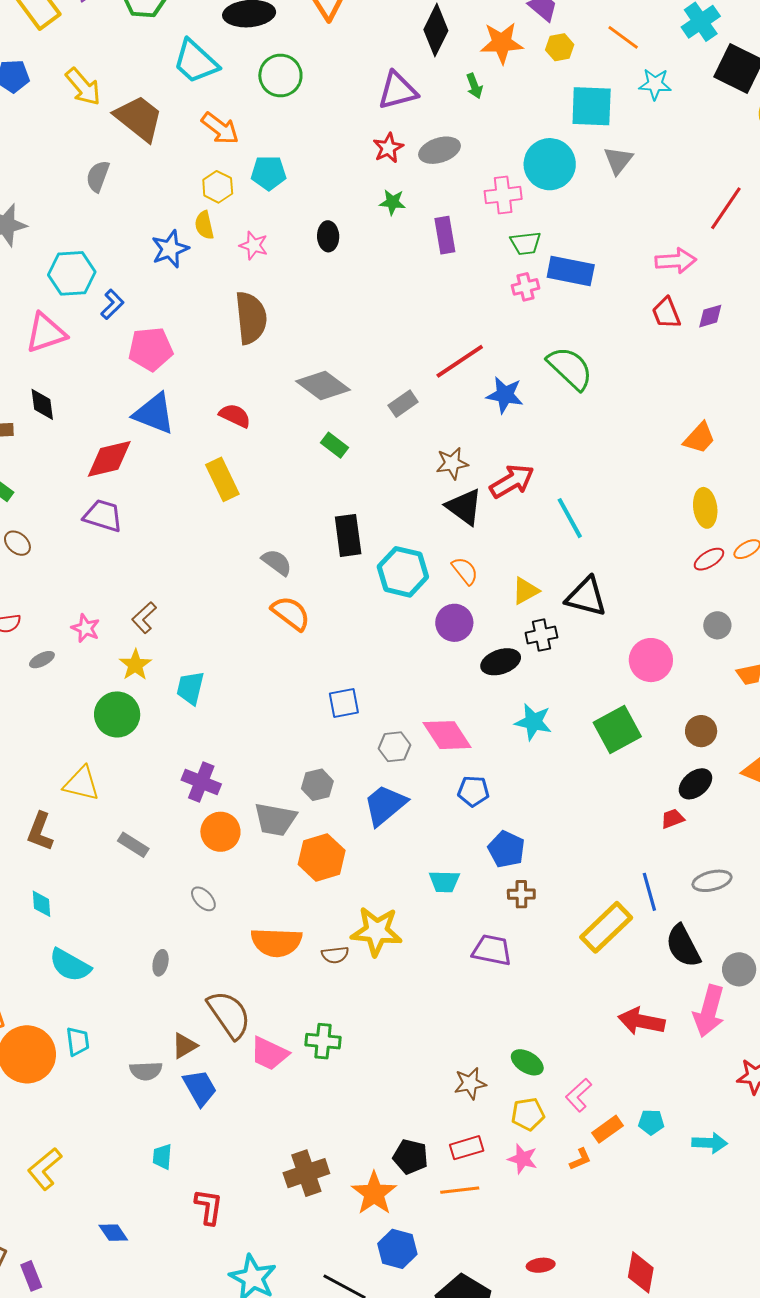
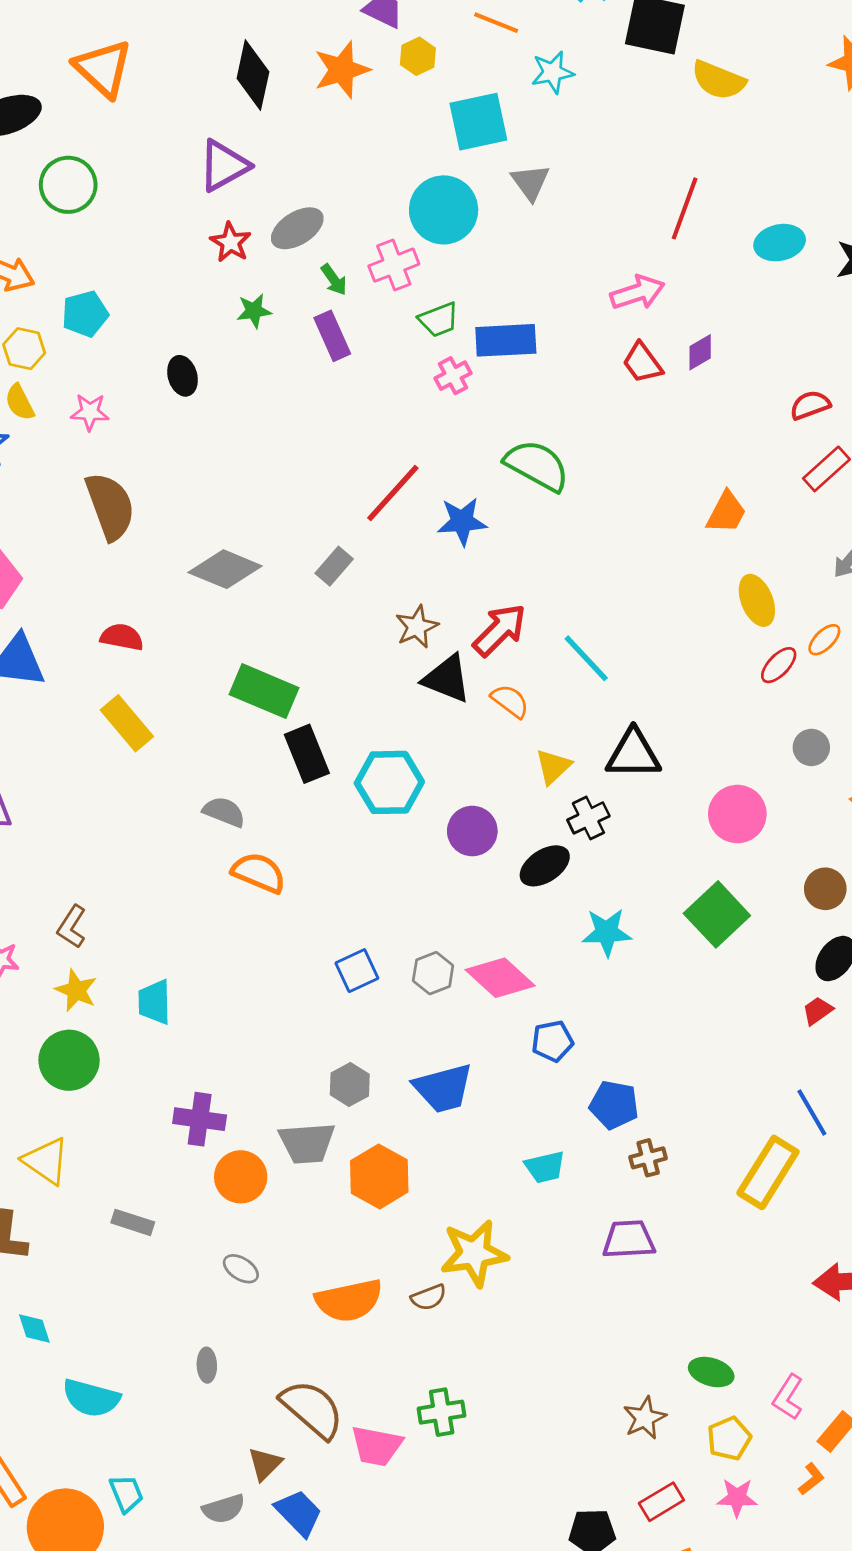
green arrow: (474, 86) -> (334, 280), moved
green rectangle: (334, 445) -> (264, 691), moved, size x1.8
orange semicircle: (465, 571) -> (510, 701), moved
gray hexagon: (395, 747) -> (433, 973), moved
yellow triangle: (81, 784) -> (46, 1161), turned 36
blue trapezoid: (385, 805) -> (443, 1088), turned -141

